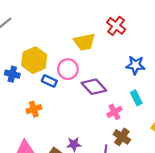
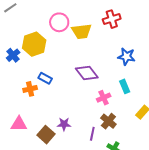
red cross: (116, 26) -> (112, 19), turned 30
pink circle: (68, 69) -> (59, 22), moved
blue cross: (12, 74) -> (13, 55), turned 32
blue rectangle: (49, 81) -> (45, 78), moved

